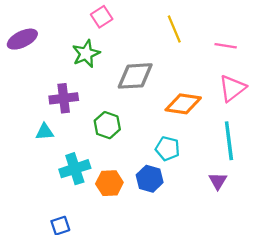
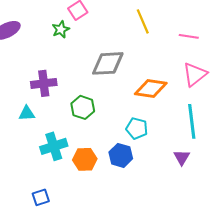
green star: (86, 54) -> (61, 29), moved, size x0.7

